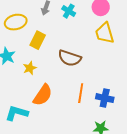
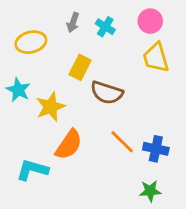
yellow rectangle: (38, 40) -> (80, 67), moved
yellow star: (30, 68) -> (51, 107), size x1.5
orange line: (81, 93) -> (122, 142), turned -54

